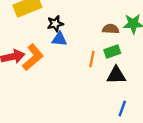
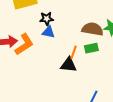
brown semicircle: (111, 29) -> (93, 29), size x1.5
black triangle: (116, 75) -> (69, 65), moved

